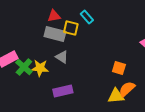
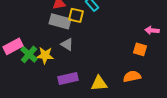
orange square: (119, 68) -> (140, 49), moved
orange semicircle: (127, 89) -> (132, 76), turned 30
yellow triangle: (116, 96) -> (99, 83), moved

